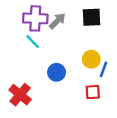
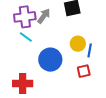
blue circle: (57, 72) -> (50, 60), size x1.5
red cross: (20, 95) -> (23, 84), turned -30

